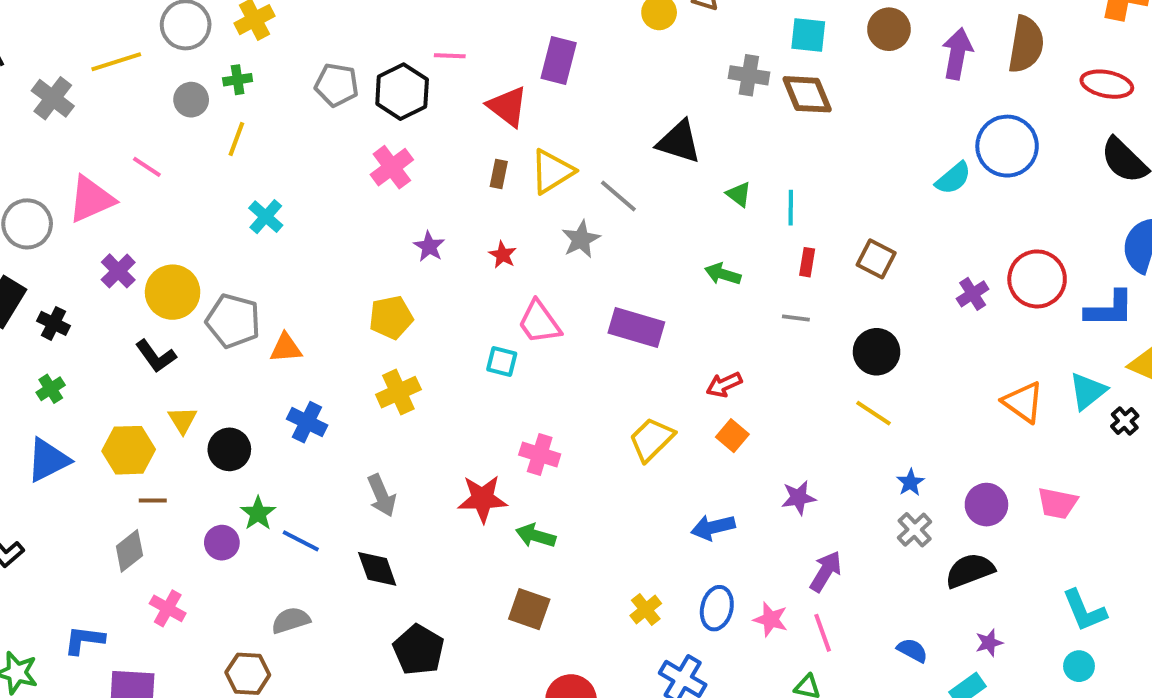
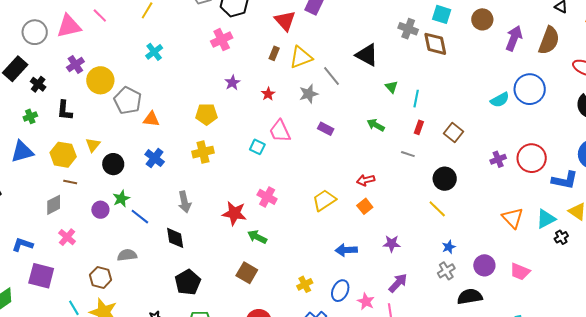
purple rectangle: (636, 328) -> (326, 129), moved, size x0.6
black L-shape: (156, 356) -> (65, 110), moved, turned 30

